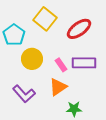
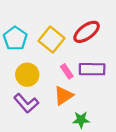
yellow square: (45, 19) -> (51, 40), moved
yellow circle: (32, 59) -> (27, 75), moved

